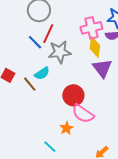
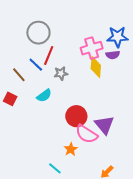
gray star: (60, 52) -> (61, 73), size x0.6
purple triangle: (102, 68) -> (104, 125), moved
brown line: (30, 84) -> (19, 75), moved

